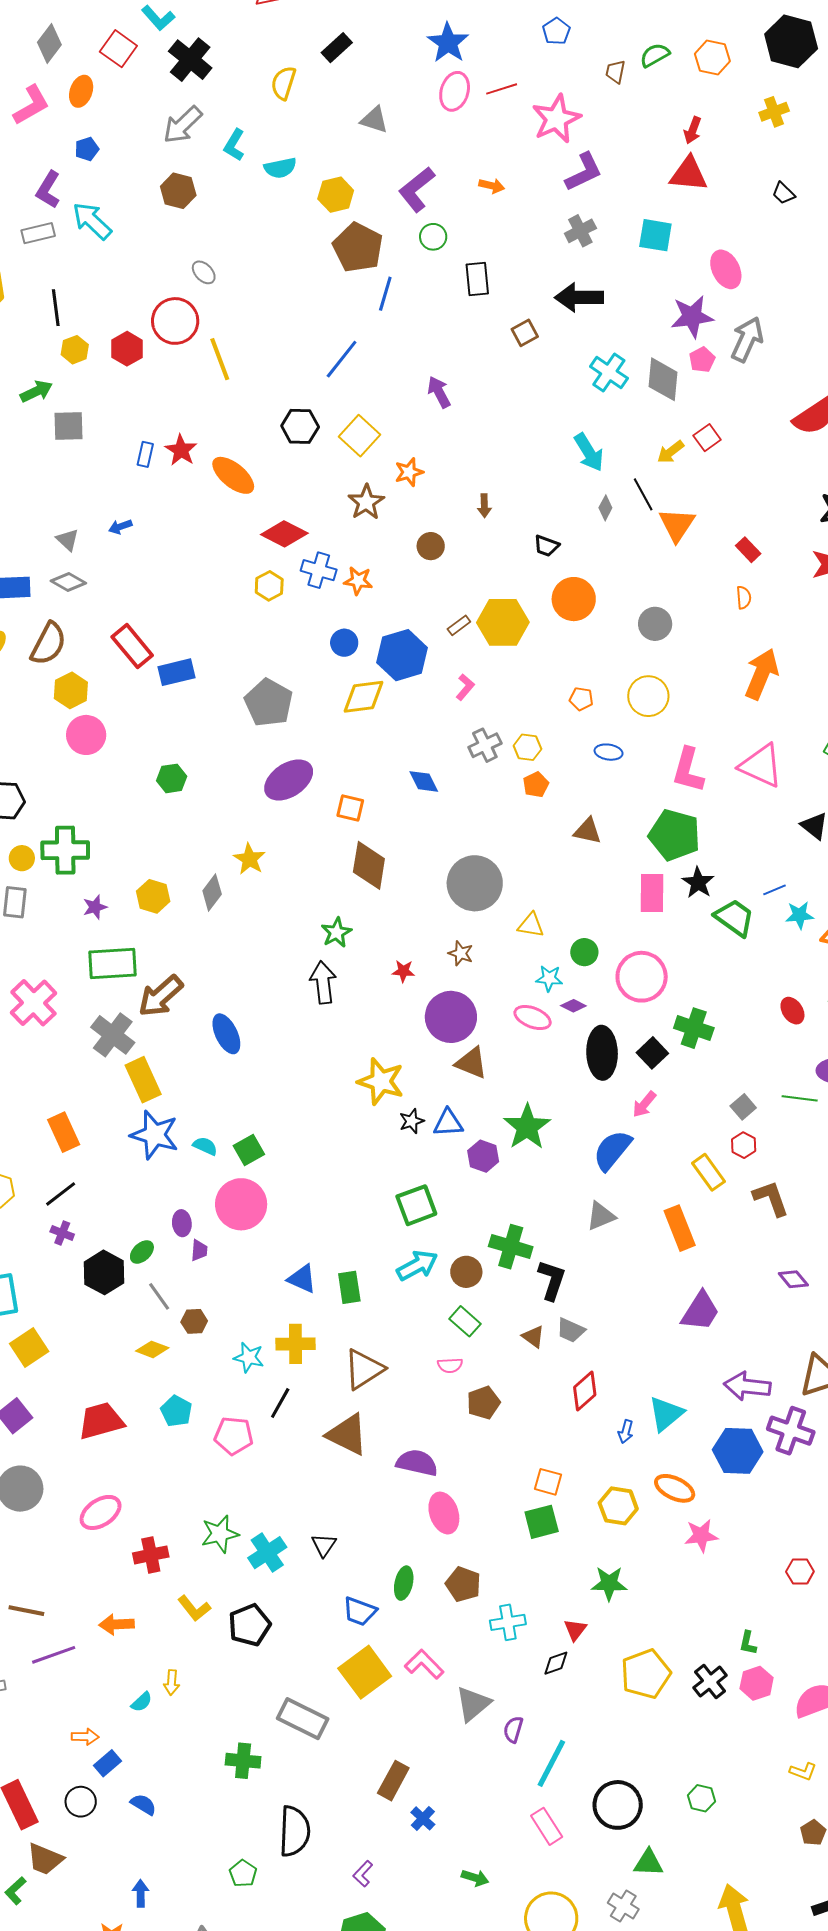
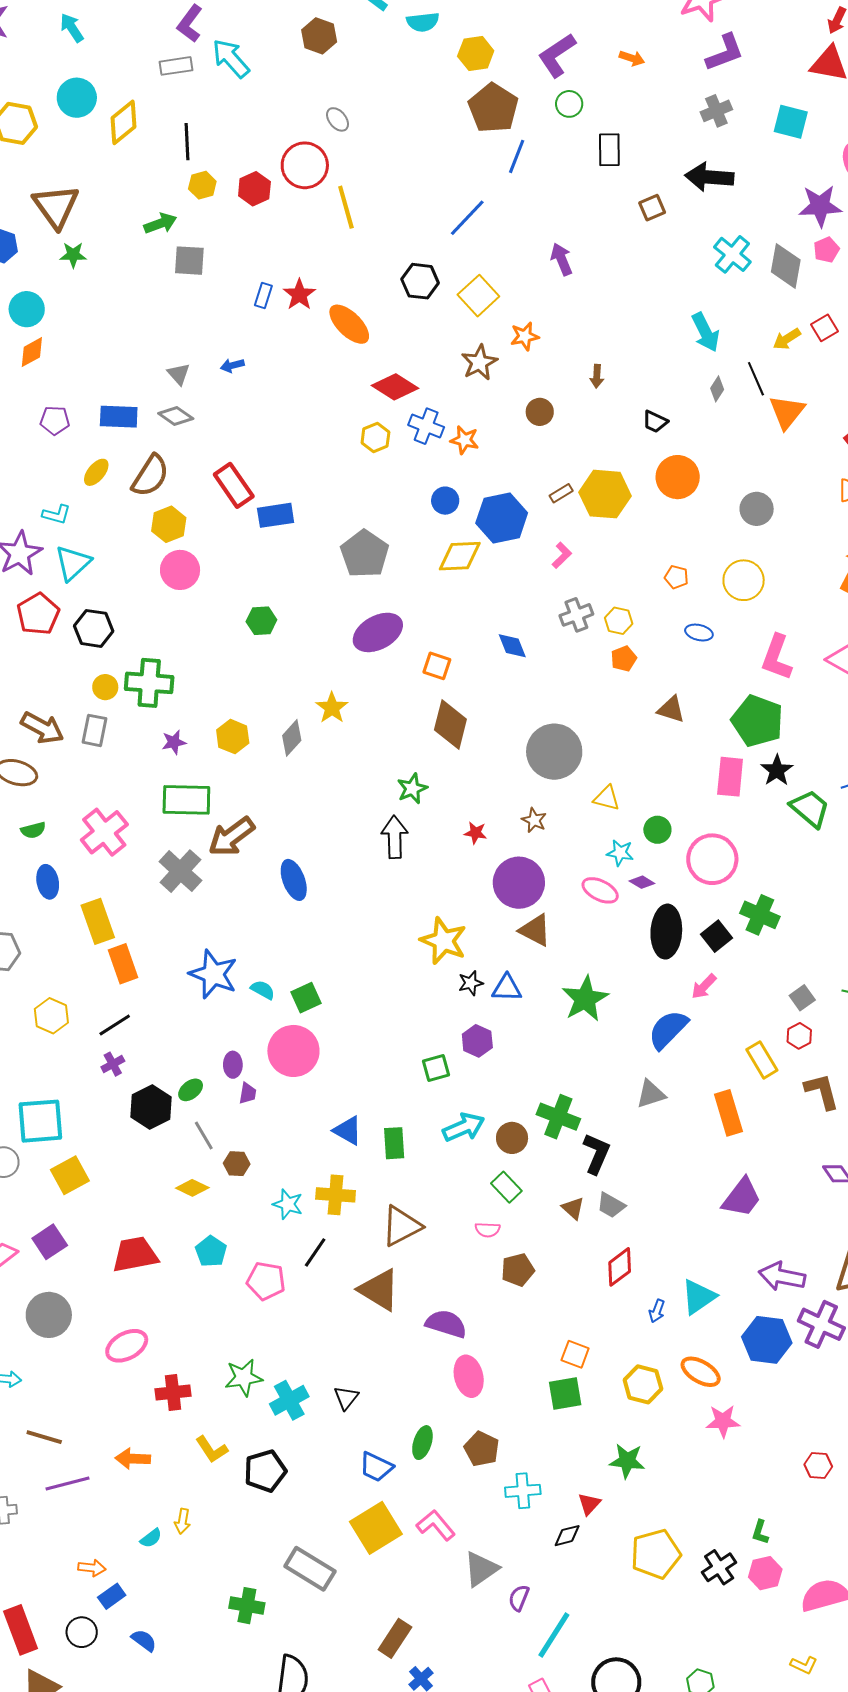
yellow rectangle: (143, 1080) -> (98, 921), moved
purple hexagon: (483, 1156) -> (477, 1041), moved
green square: (416, 1205) -> (436, 1068), moved, size x0.7
purple cross: (62, 1233) -> (113, 1064), turned 35

